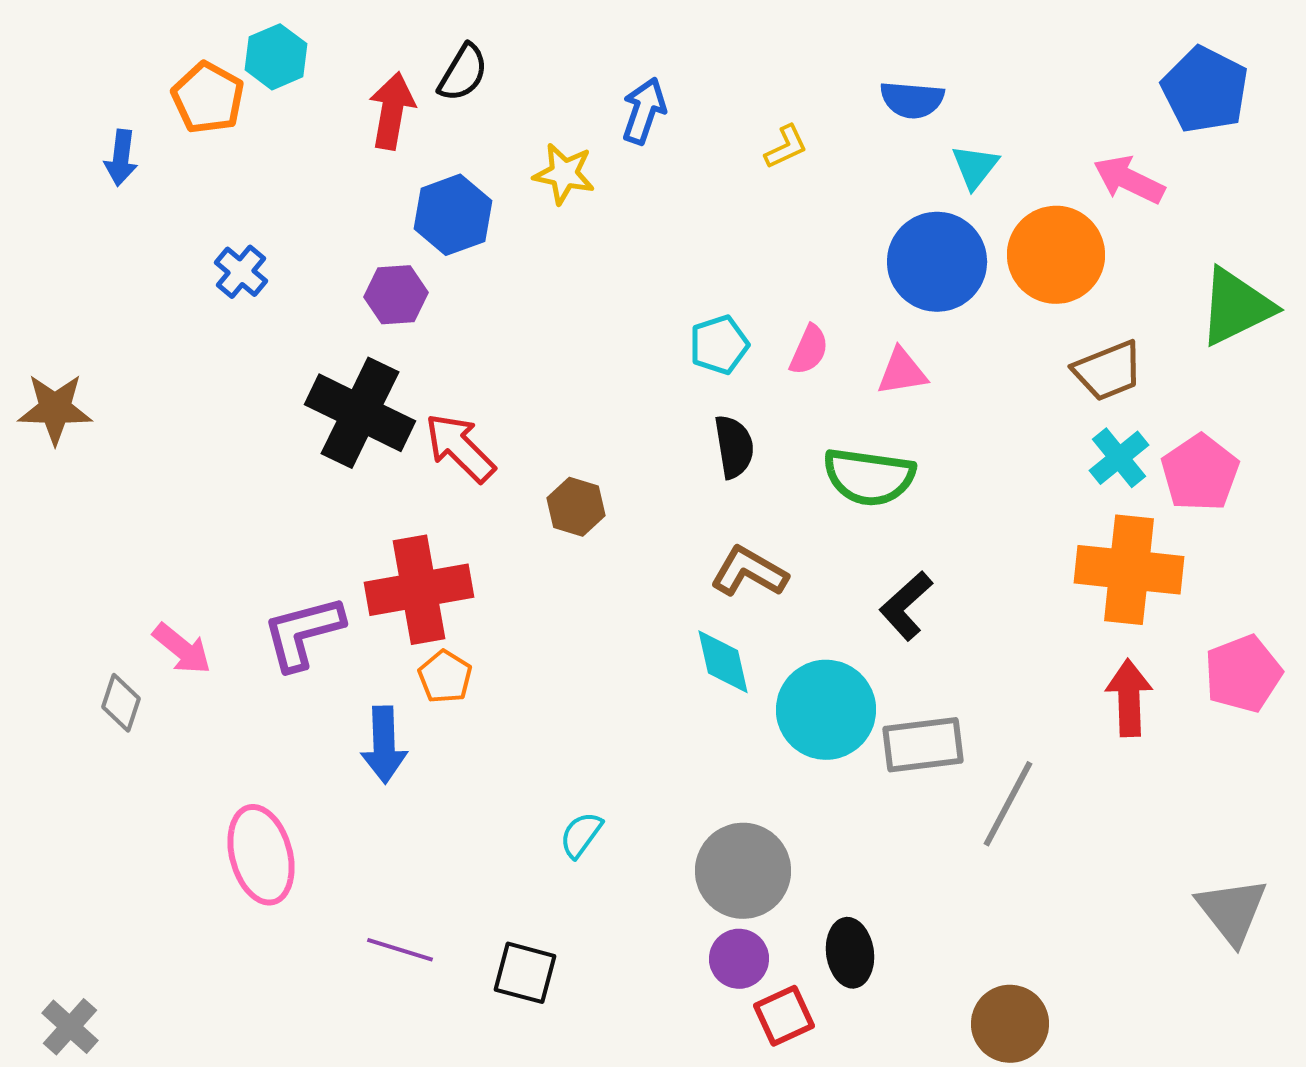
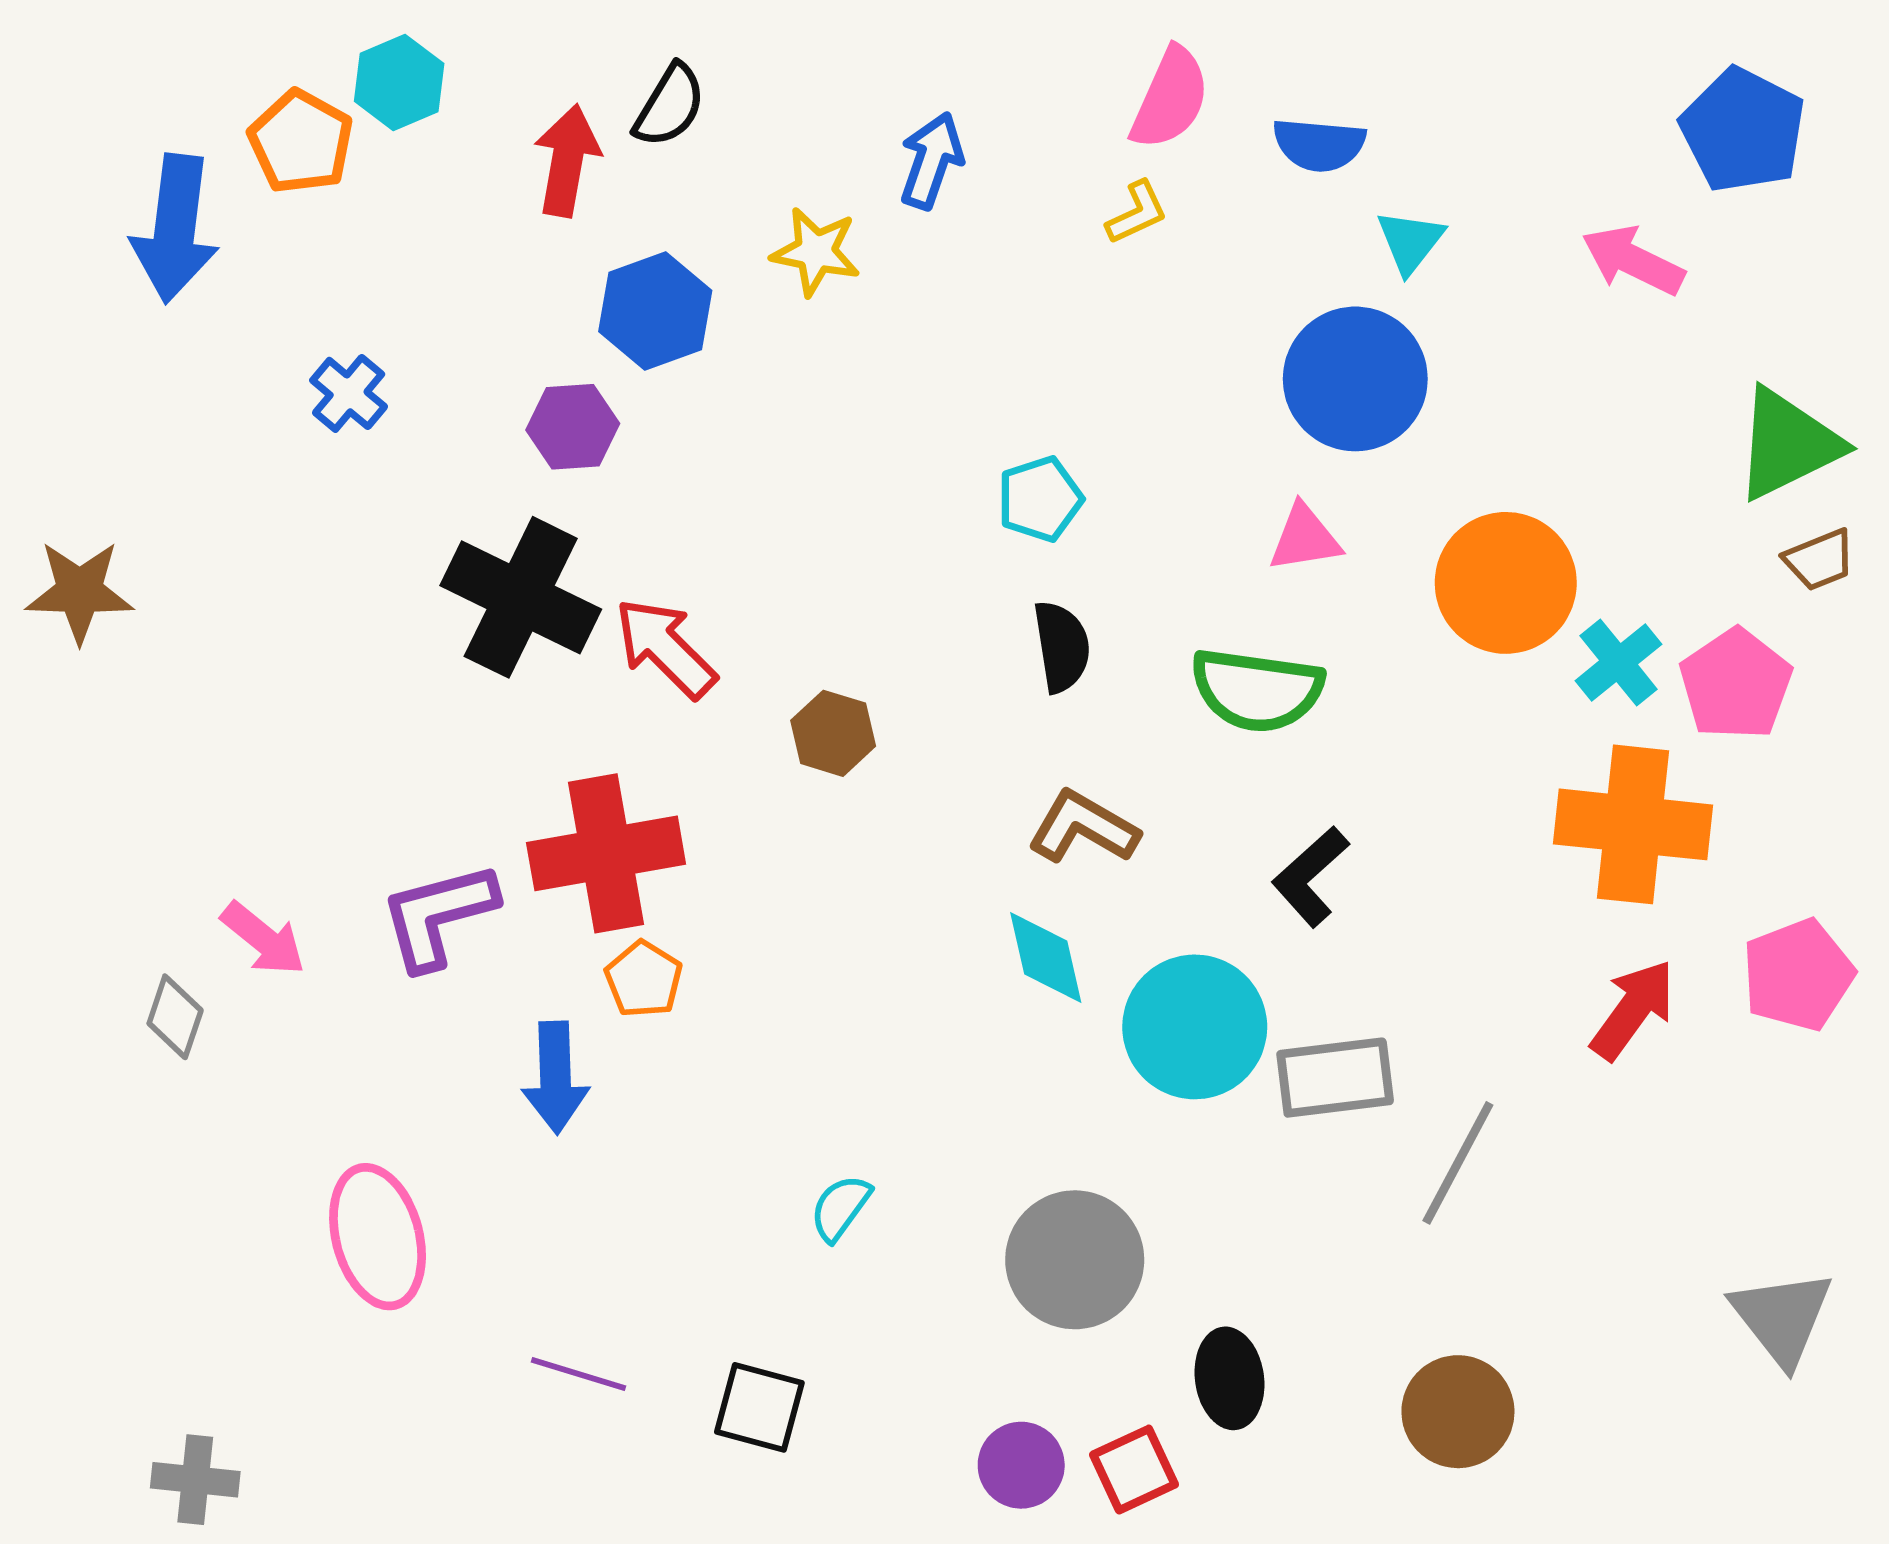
blue arrow: (121, 158) -> (175, 229), size x1.8
orange circle: (1056, 255) -> (1506, 583), moved
pink semicircle: (809, 350) -> (1170, 98), moved, size x1.4
brown trapezoid: (1108, 371) -> (1820, 560), moved, size x0.7
red arrow: (1129, 698) -> (1633, 1010), turned 38
purple circle: (739, 959) -> (1021, 1465), moved
brown circle: (1010, 1024) -> (1458, 1412), moved
gray cross: (70, 1027) -> (195, 1480), moved, turned -36

